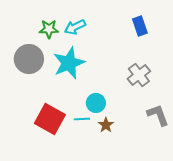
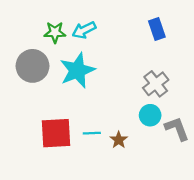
cyan circle: (96, 103) -> (150, 115), moved
red square: (50, 119) -> (56, 133), turned -32

